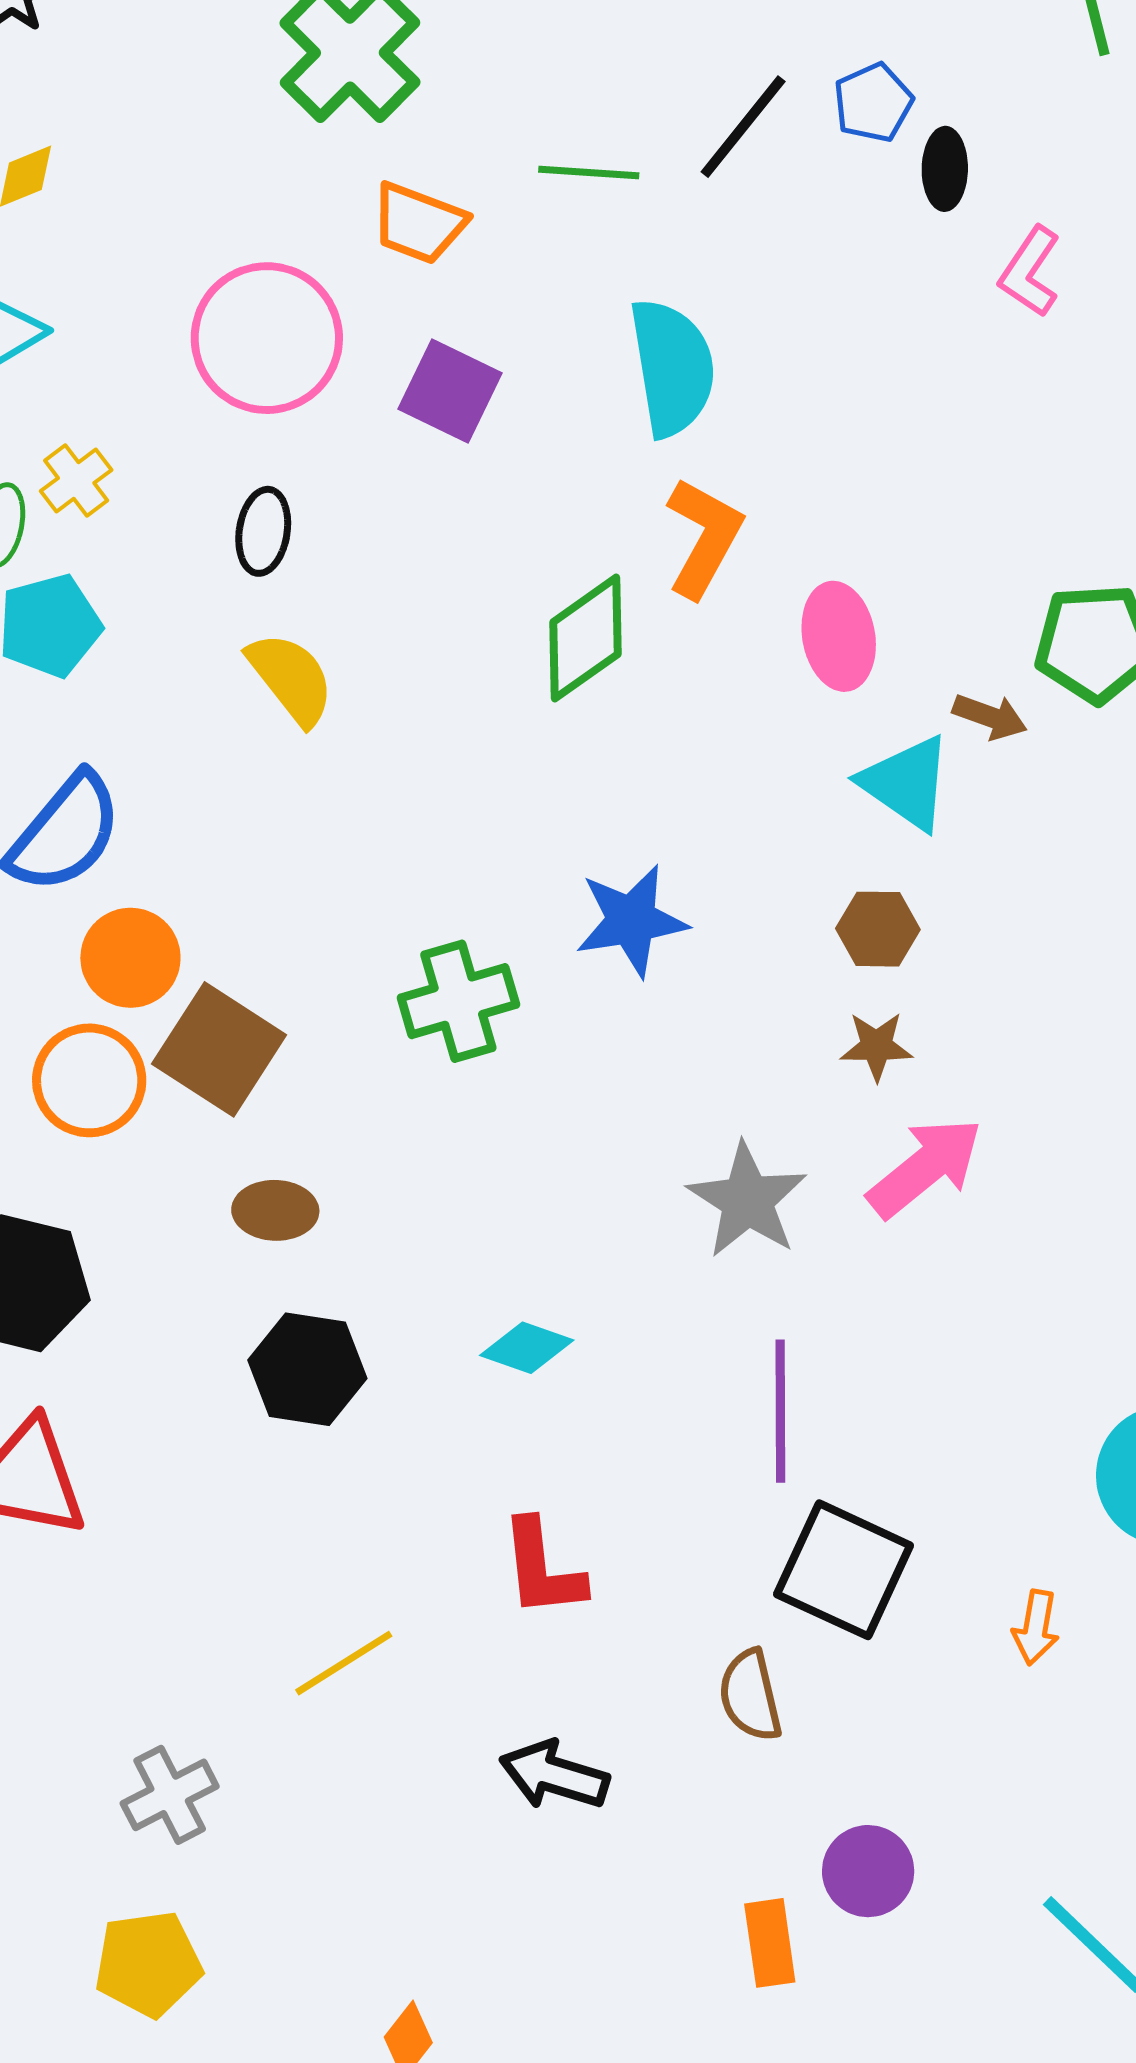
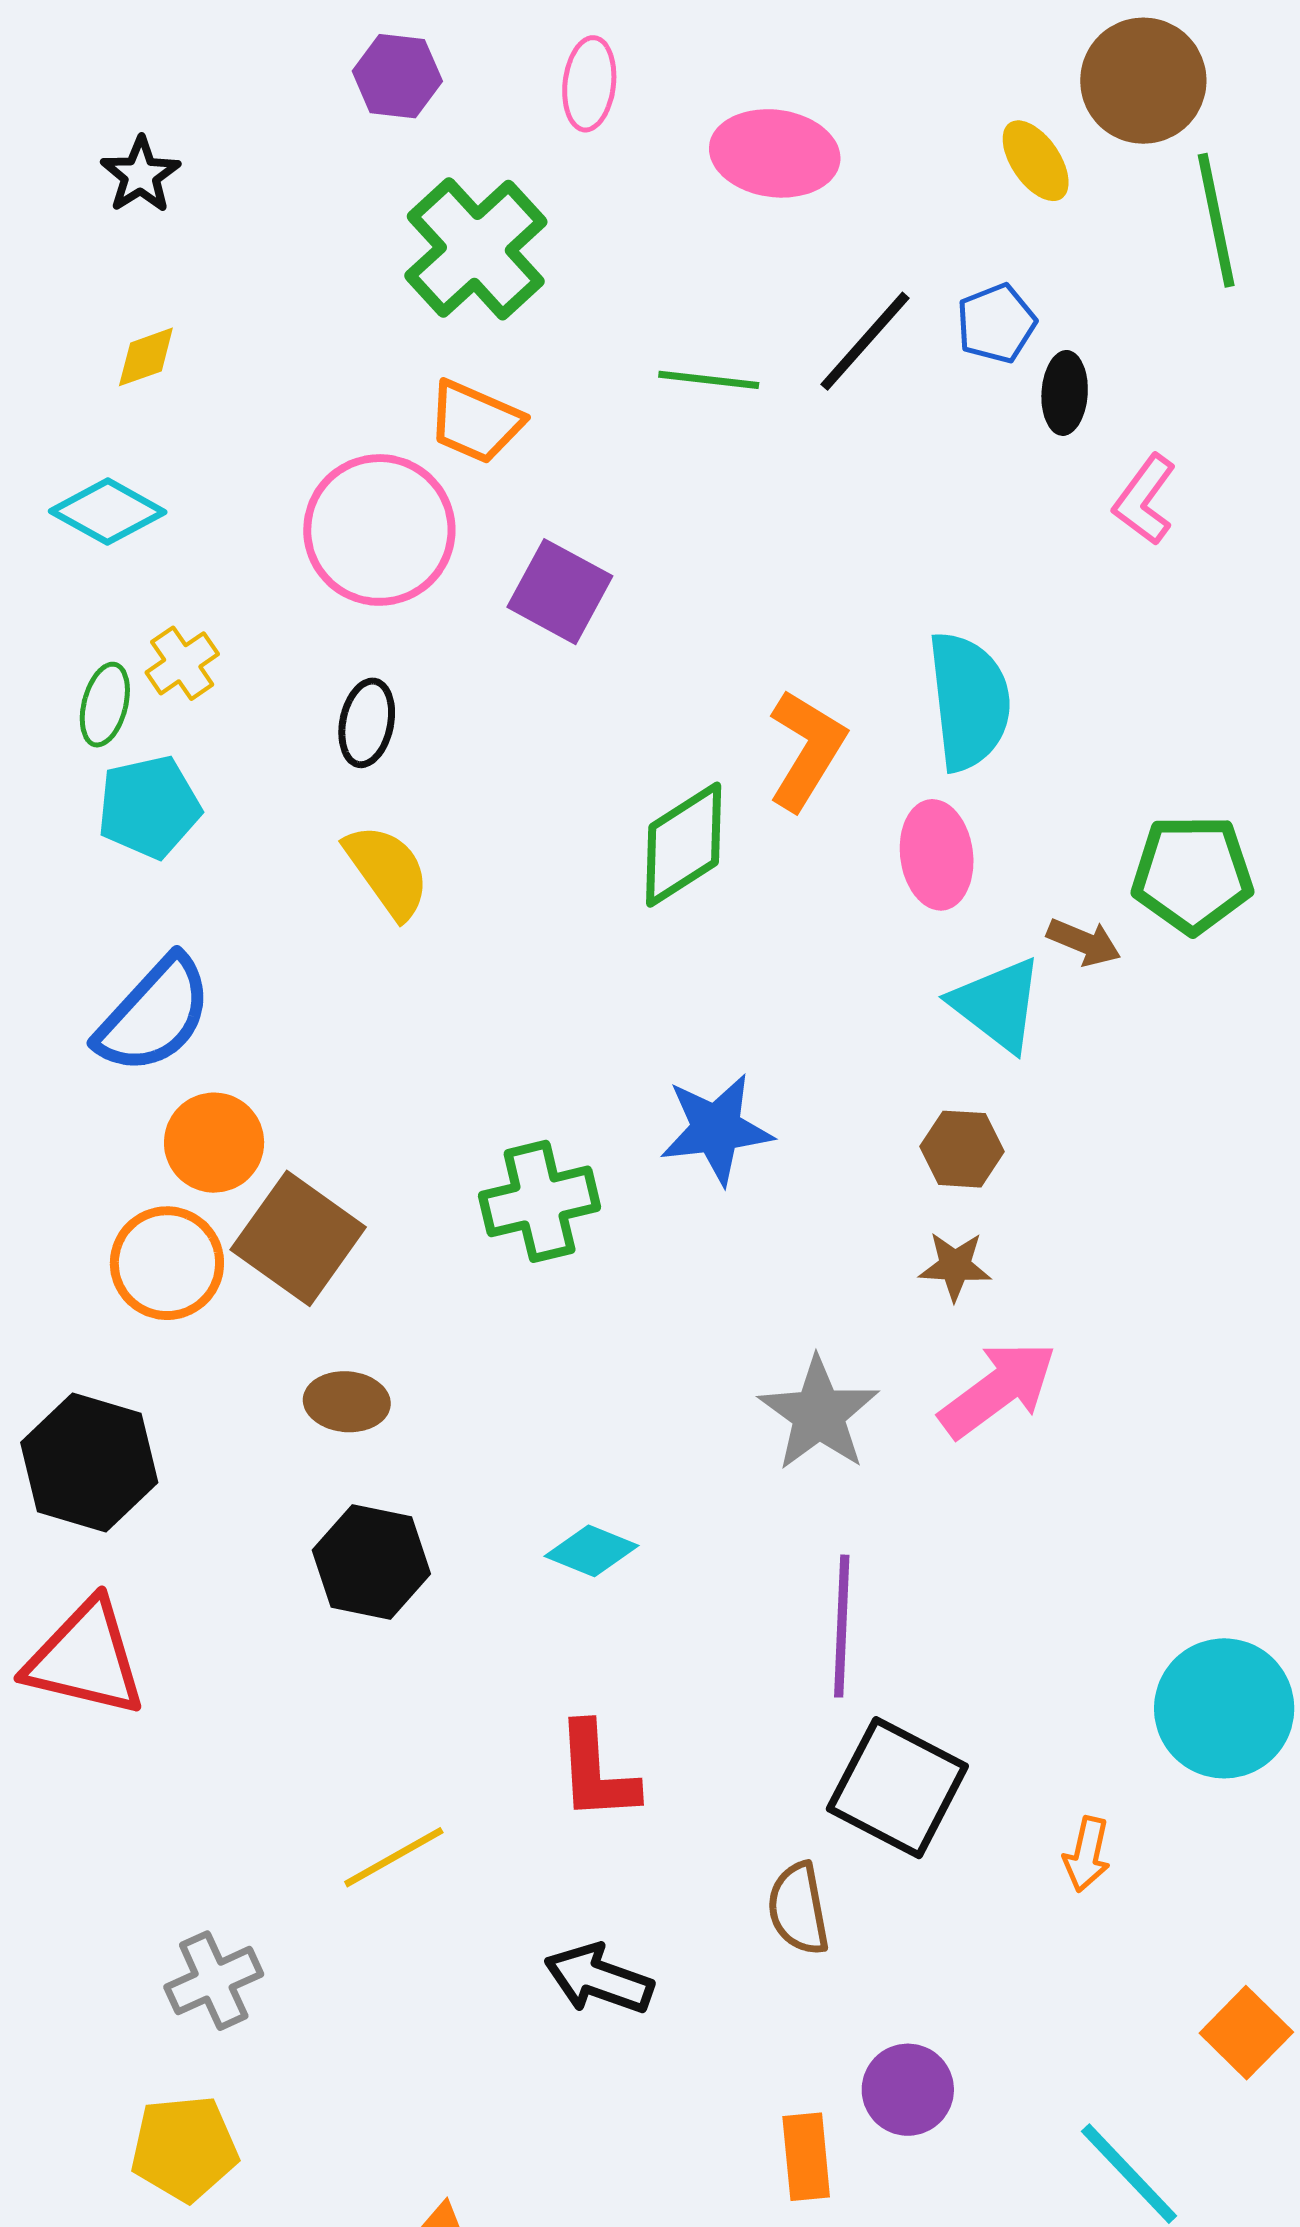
orange trapezoid: (419, 223) -> (475, 422), moved
cyan semicircle: (672, 368) -> (969, 701), moved

